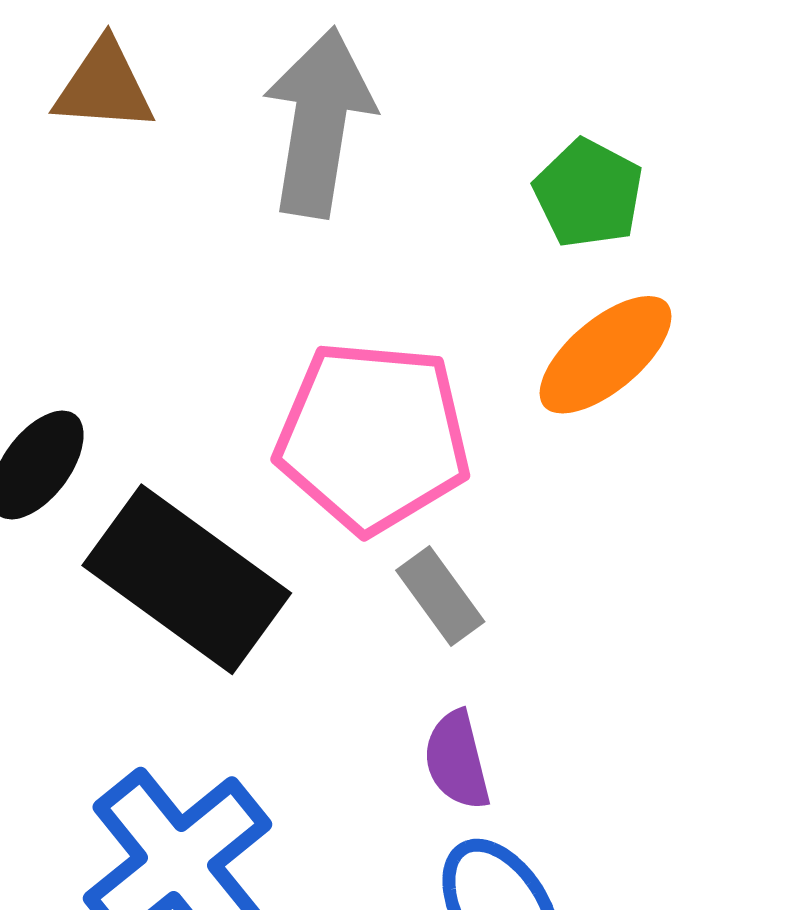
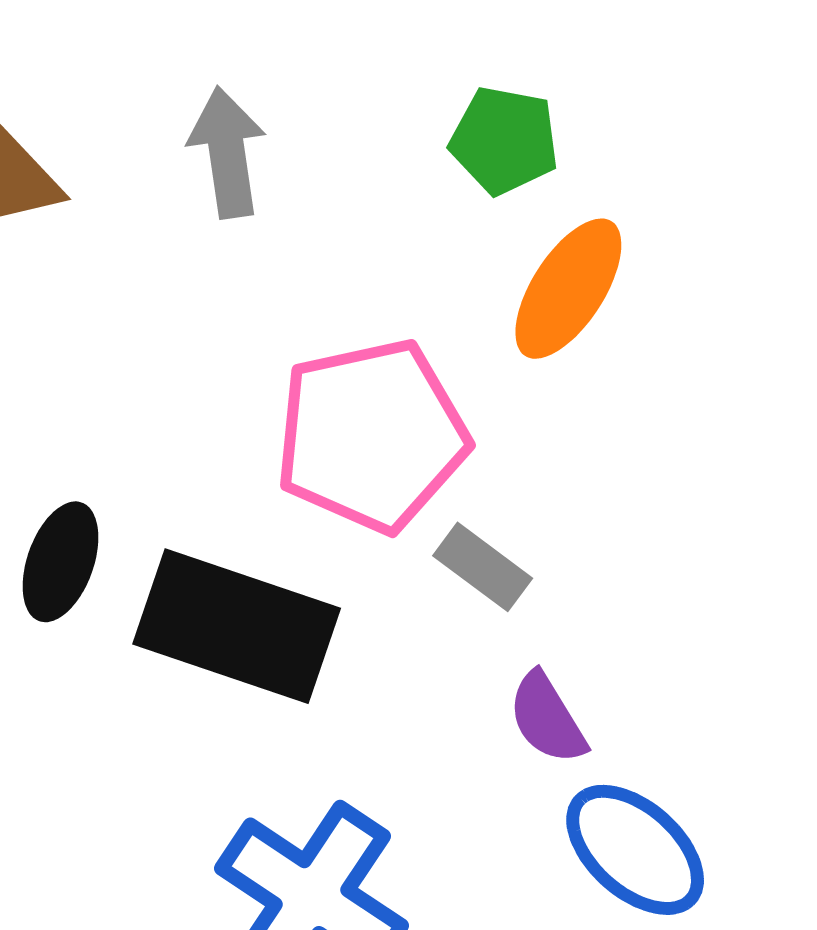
gray arrow: (319, 122) -> (227, 152), size x0.7

